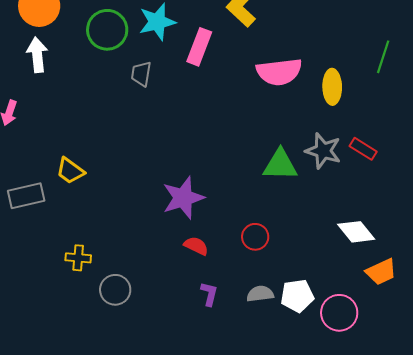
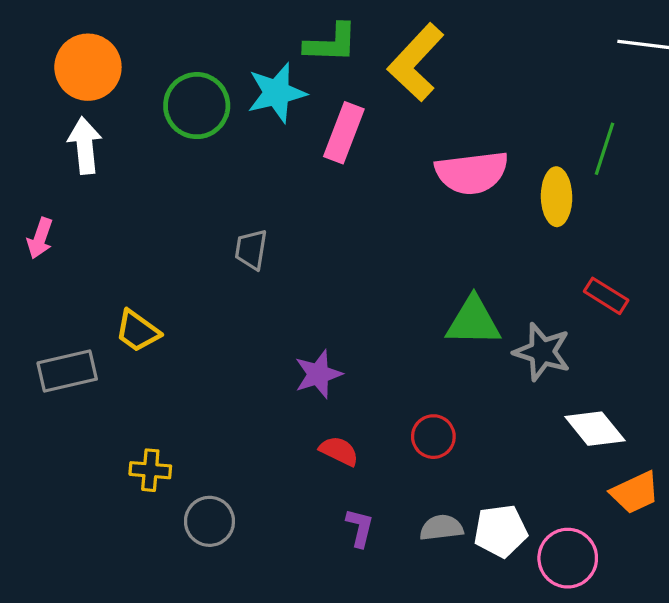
green line: (383, 57) -> (604, 149), moved
gray trapezoid: (141, 74) -> (251, 249), moved
gray star: (323, 151) -> (542, 352), moved
purple star: (183, 198) -> (318, 374), size x0.7

